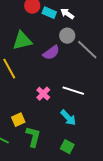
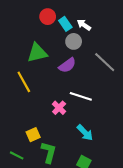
cyan rectangle: (49, 13) -> (65, 24), turned 32
gray circle: (67, 36) -> (74, 41), moved
white line: (73, 91) -> (81, 96), moved

